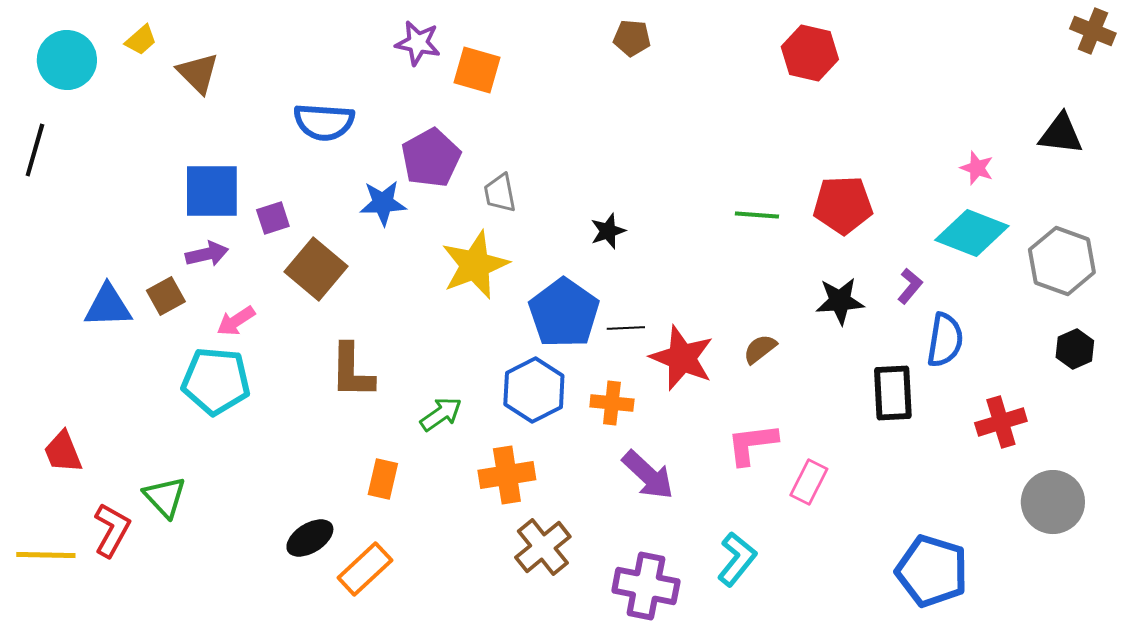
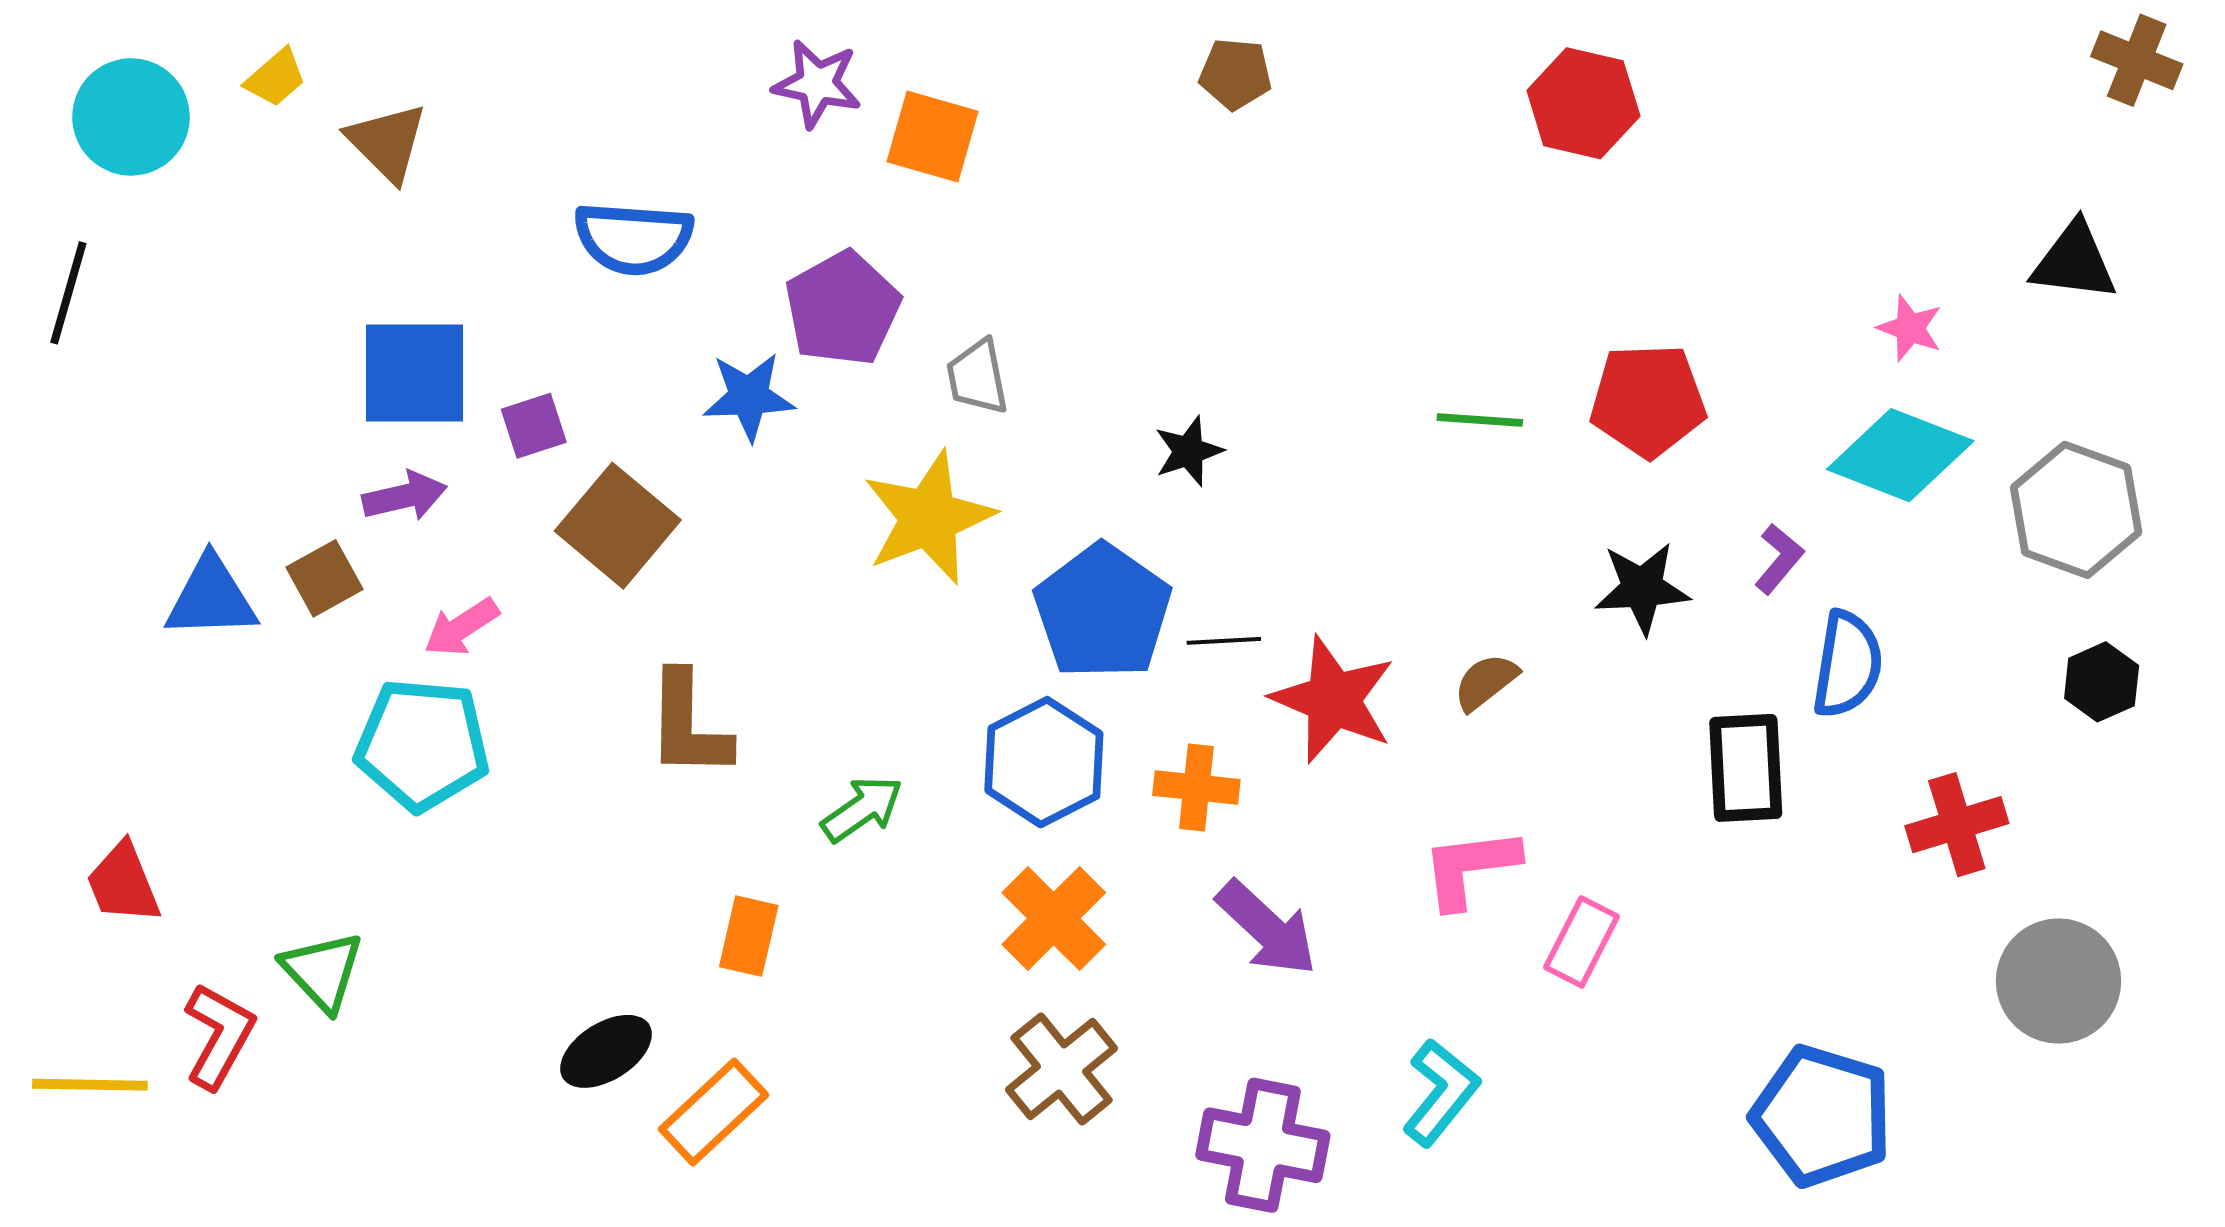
orange cross: (507, 475) -> (1054, 918), moved, turned -36

